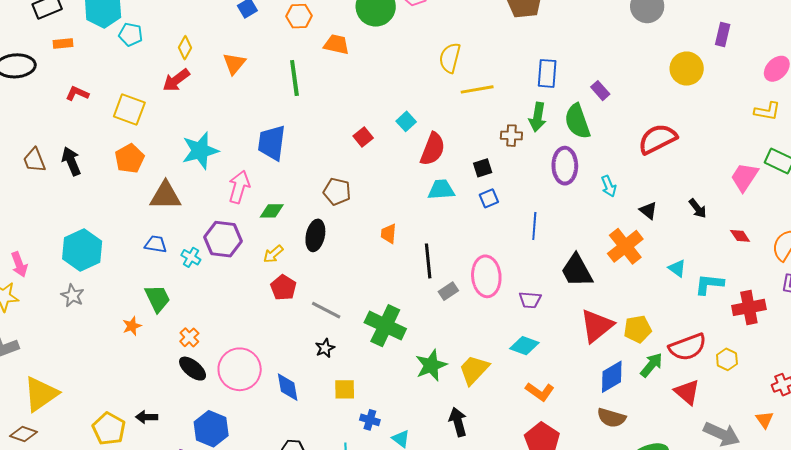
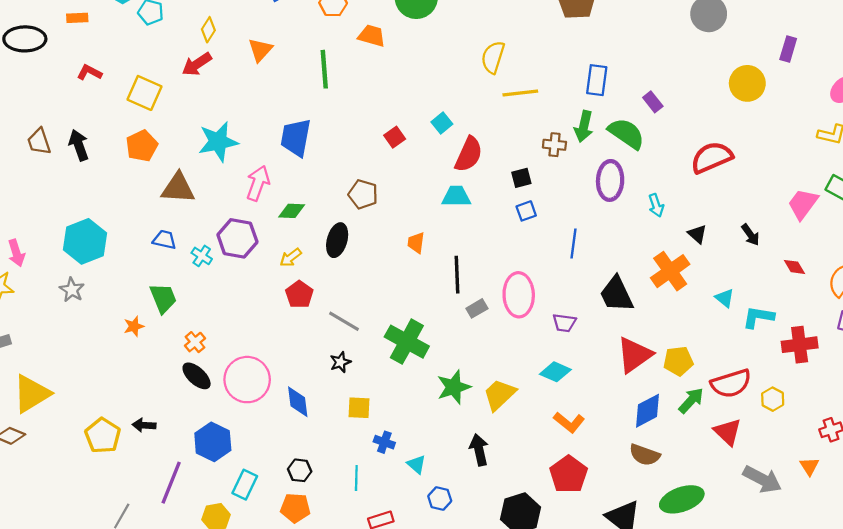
green semicircle: (577, 121) -> (626, 133), turned 141
cyan trapezoid: (441, 190) -> (456, 196), moved

